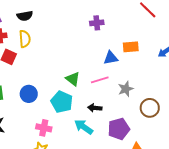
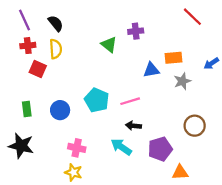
black semicircle: (25, 16) -> (56, 23), turned -119
green triangle: (73, 79) -> (109, 44), moved
pink line: (100, 80) -> (130, 101), moved
gray star: (126, 89) -> (182, 81), moved
cyan pentagon: (62, 102) -> (97, 100), moved

